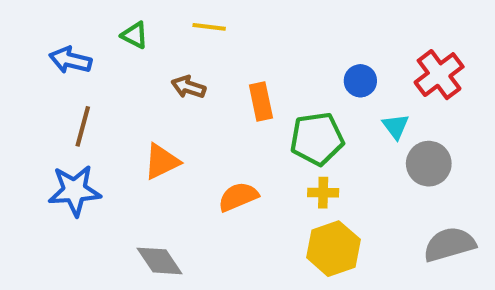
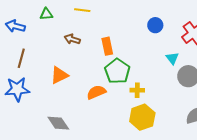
green triangle: (135, 35) -> (46, 14), turned -32
blue circle: (360, 81) -> (155, 25), moved
green pentagon: (317, 139) -> (117, 71), moved, turned -30

